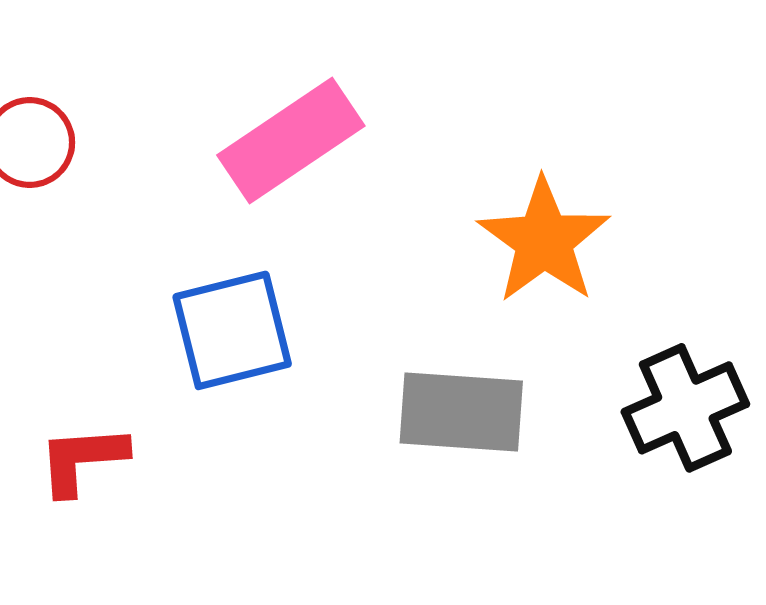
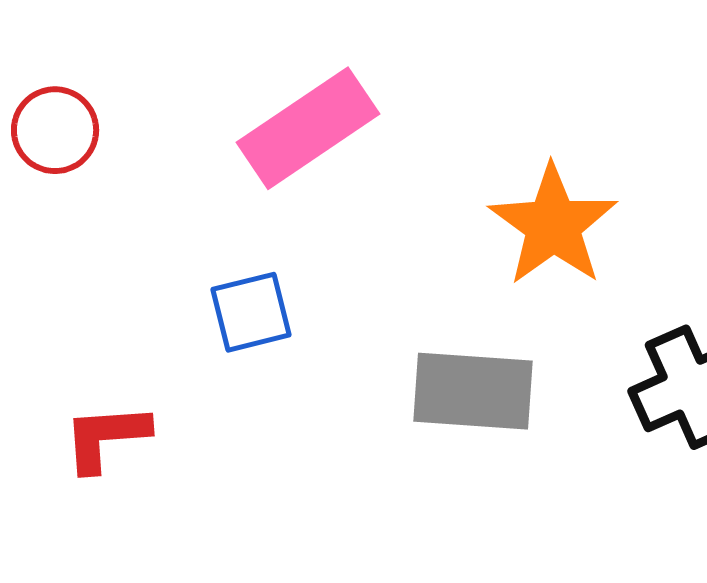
blue square: (232, 330) -> (251, 312), size x0.7

